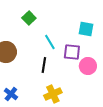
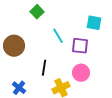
black line: (44, 65) -> (44, 68), moved
pink circle: (88, 66) -> (81, 73), moved

